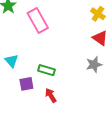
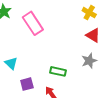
green rectangle: (46, 70) -> (58, 71), moved

